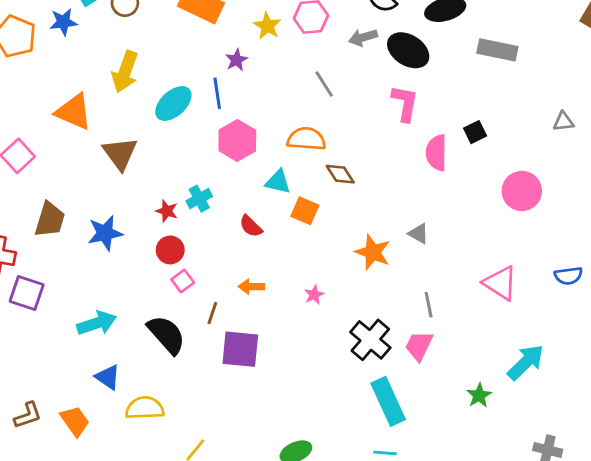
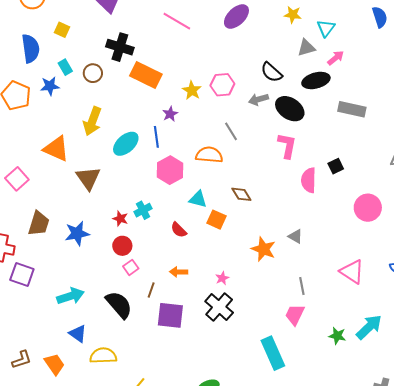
orange semicircle: (306, 139) -> (209, 155), moved
black cross: (370, 340) -> (219, 307), moved
green star: (479, 395) -> (337, 336), moved, turned -30

